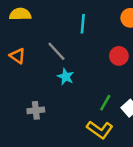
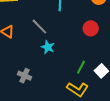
gray cross: (36, 110) -> (24, 76), turned 32

